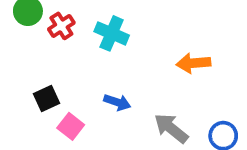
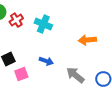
pink square: (71, 126) -> (21, 74), turned 32

